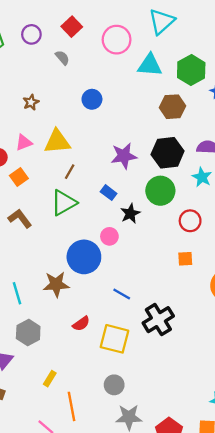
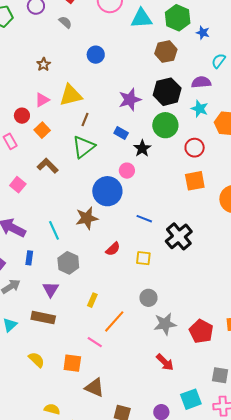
orange square: (185, 259) -> (195, 181), size x1.5
yellow square: (114, 339) -> (143, 258), size x0.6
orange line: (71, 406) -> (114, 321), turned 60

